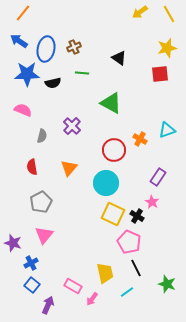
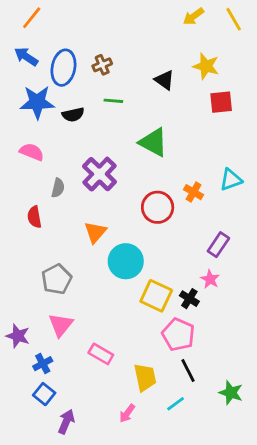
yellow star: (167, 48) -> (206, 66), moved, turned 30
purple cross: (72, 126) -> (99, 174), size x1.4
red semicircle: (32, 167) -> (34, 217), moved
cyan circle: (106, 183) -> (126, 261), moved
pink rectangle: (73, 286) -> (101, 354), moved

